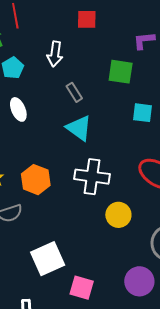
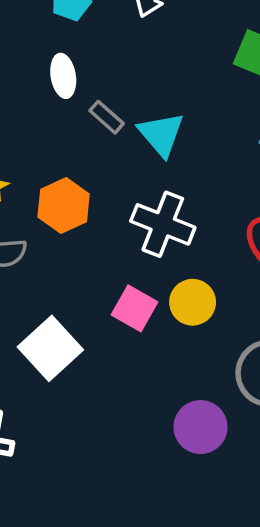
gray rectangle: (74, 92) -> (107, 117), moved, turned -30
white square: (48, 259) -> (50, 348), turned -32
pink square: (82, 288) -> (134, 308), moved

